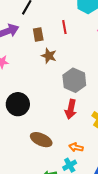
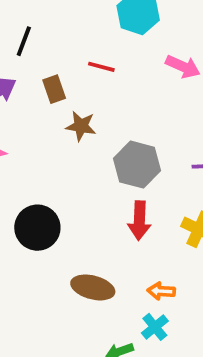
red line: (64, 27) -> (101, 67), turned -56

